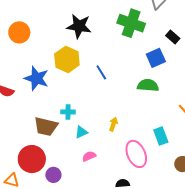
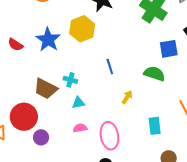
blue line: (101, 72) -> (110, 66), moved
yellow arrow: (113, 124) -> (127, 97), moved
pink ellipse: (136, 154) -> (109, 136), moved

